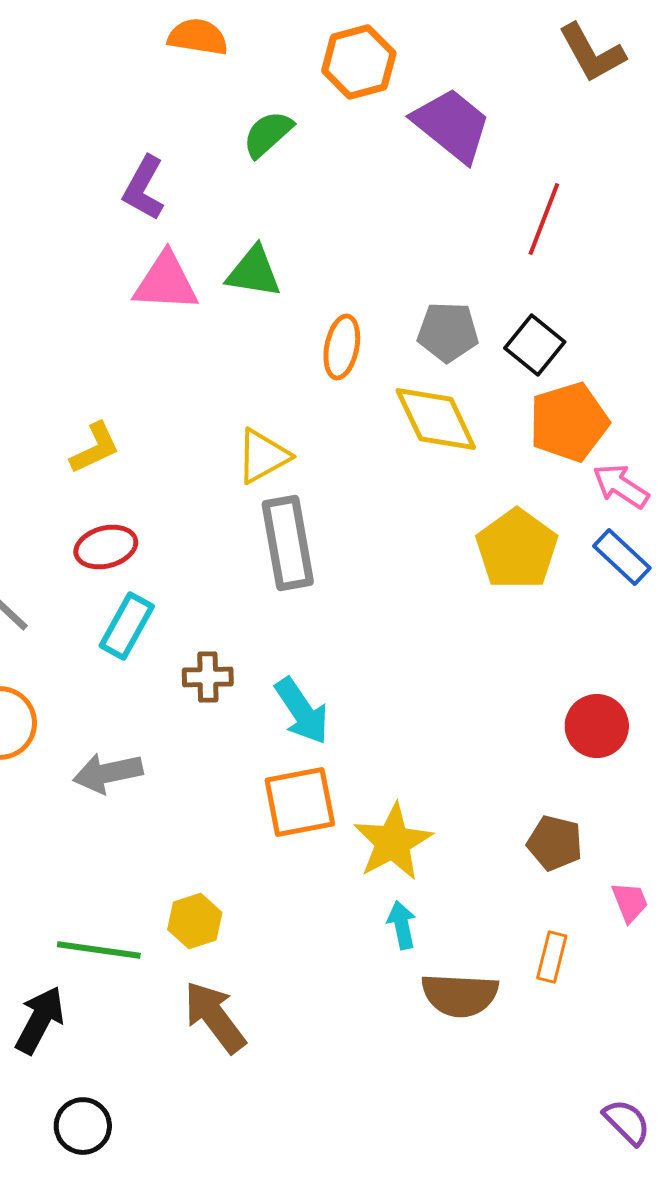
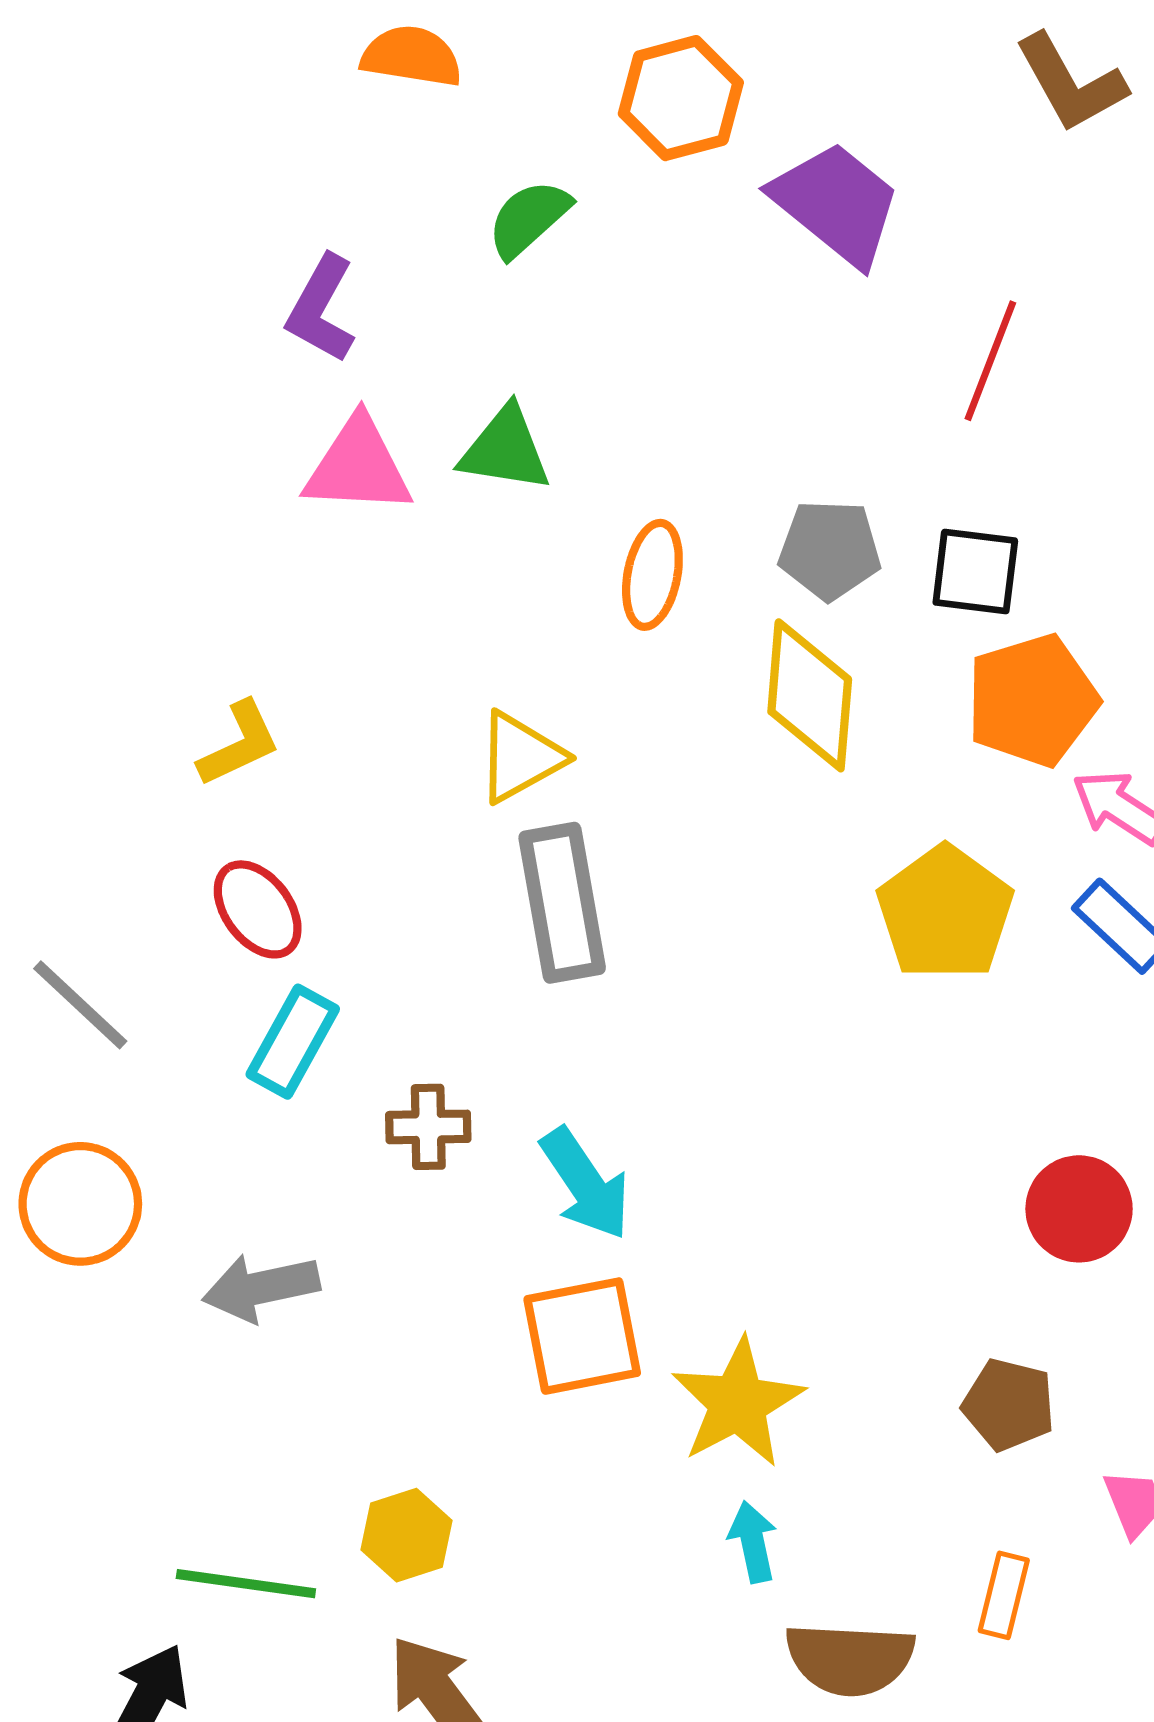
black square: (535, 345) -> (975, 572), turned -32
yellow diamond: (436, 419) -> (810, 695), turned 30
red ellipse: (106, 547) -> (258, 909), turned 68

